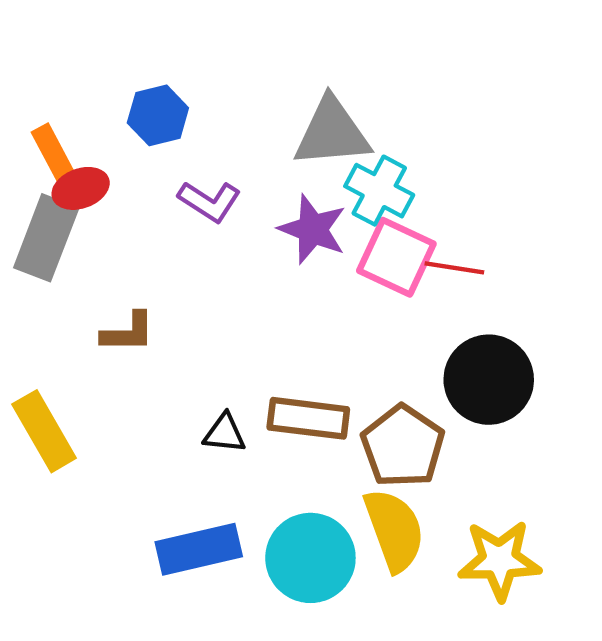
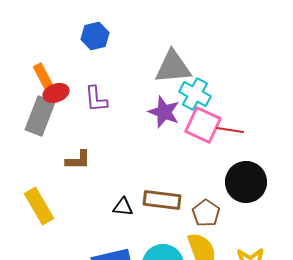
blue hexagon: (158, 115) -> (95, 36), moved
purple L-shape: (209, 201) -> (96, 99), moved, turned 52
brown pentagon: (403, 446) -> (206, 213), size x0.7

